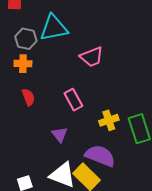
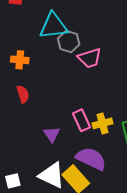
gray hexagon: (26, 39) -> (69, 42), moved
pink rectangle: (73, 100) -> (81, 120), moved

